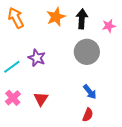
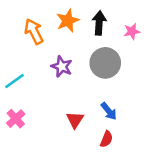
orange arrow: (16, 18) -> (34, 31), moved
purple star: (37, 58) -> (62, 67), moved
red triangle: (41, 99) -> (75, 120), moved

